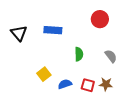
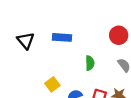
red circle: (100, 19) -> (119, 35), moved

